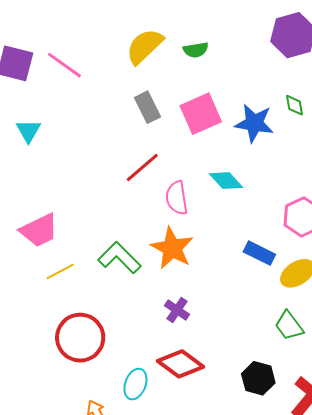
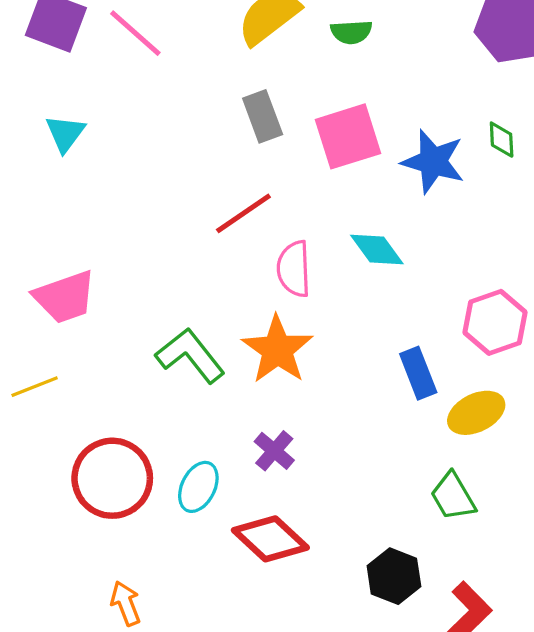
blue rectangle: (259, 253) -> (418, 373), turned 36
yellow line: (60, 271) -> (35, 387), moved
cyan ellipse: (135, 384) -> (198, 487), moved

